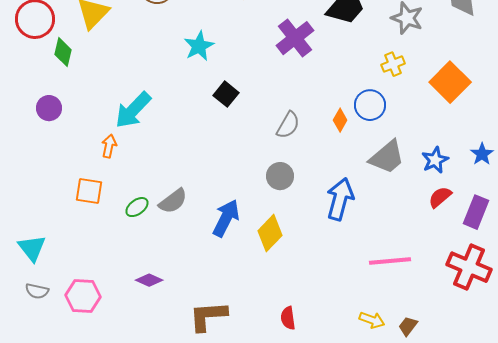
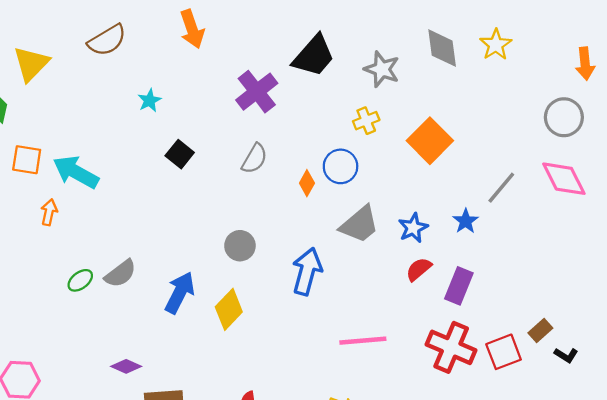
cyan star: (199, 46) -> (150, 101), size x0.7
cyan arrow: (133, 110) -> (76, 172), turned 75
gray semicircle: (288, 125) -> (255, 159), moved
orange square: (89, 191) -> (27, 160), moved
purple diamond: (149, 280) -> (126, 366), moved

